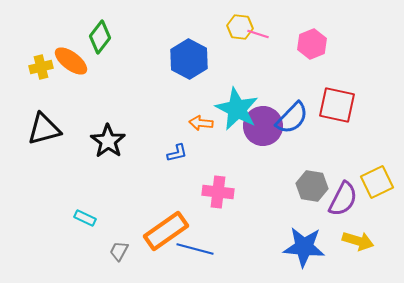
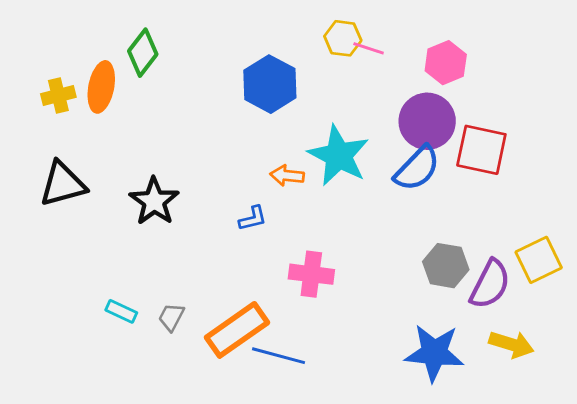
orange ellipse: (71, 61) -> (101, 87), turned 64
purple circle: (263, 126) -> (427, 121), moved
gray trapezoid: (119, 251) -> (171, 317), moved

